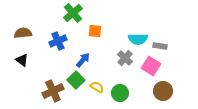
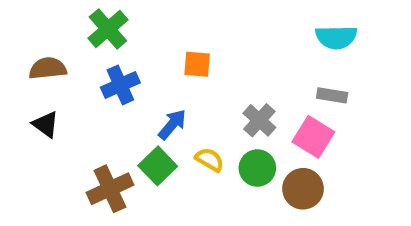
green cross: (73, 13) -> (108, 29), moved
cyan semicircle: (138, 39) -> (336, 37), moved
yellow semicircle: (97, 87) -> (210, 160), moved
brown circle: (163, 91) -> (303, 189), moved
green circle: (120, 93) -> (257, 168), moved

